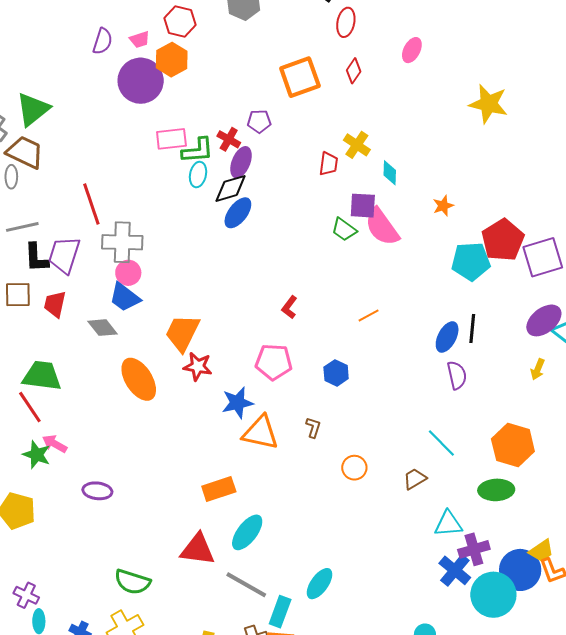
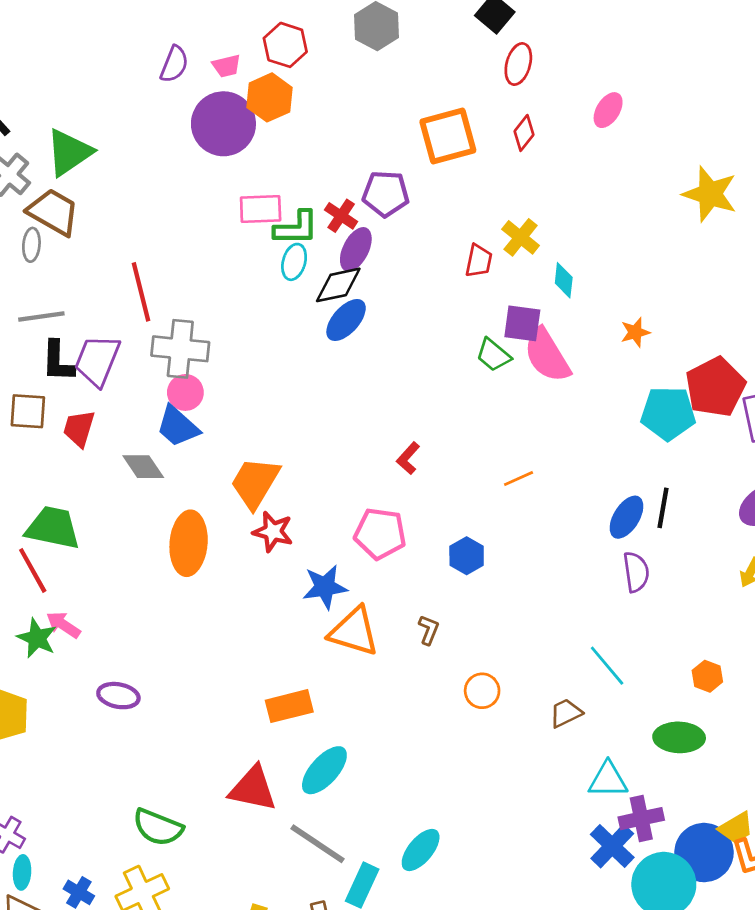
purple pentagon: (259, 121) -> (386, 194), size x1.4
orange ellipse: (139, 379) -> (189, 543), turned 33
orange hexagon: (513, 445) -> (707, 676), size x0.5

